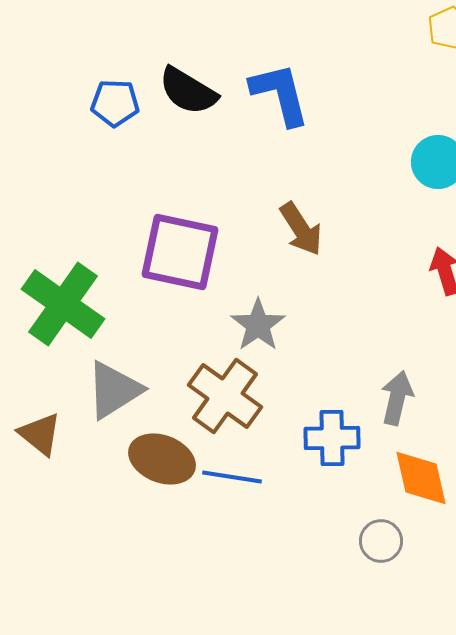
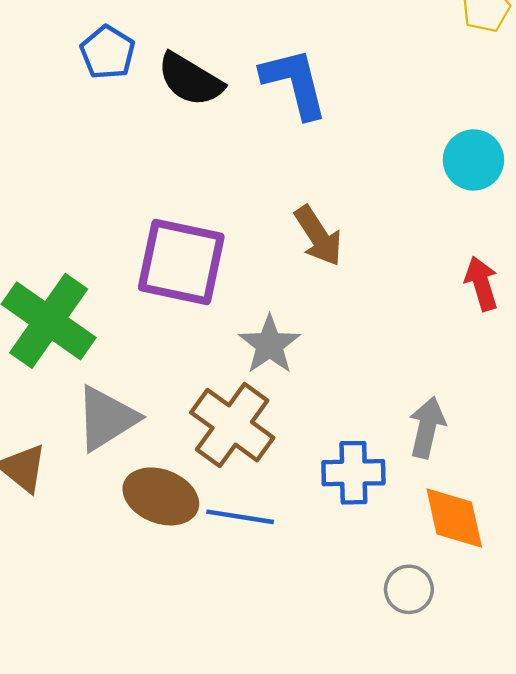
blue pentagon: (115, 103) -> (108, 52), moved, turned 30

